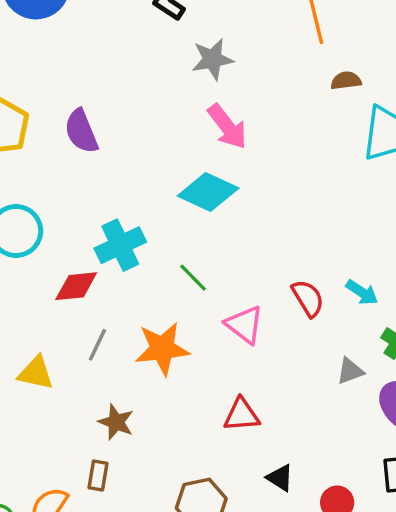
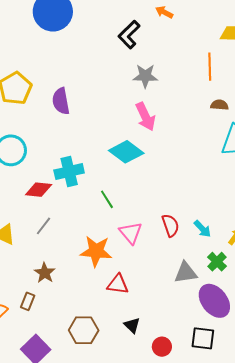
orange star: (162, 349) -> (96, 251), moved
gray triangle: (350, 371) -> (186, 273), size x1.4

